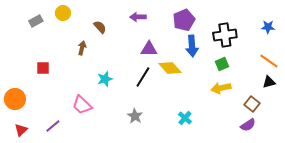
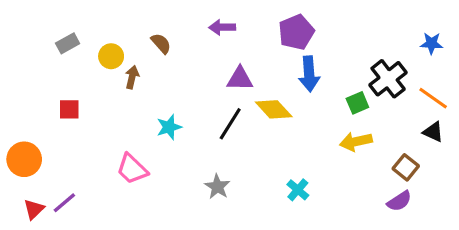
yellow circle: (63, 13) -> (111, 56), moved
gray rectangle: (36, 21) -> (68, 43), moved
black cross: (225, 35) -> (388, 79), moved, turned -30
black triangle: (269, 82) -> (433, 132), turned 40
purple line: (53, 126) -> (64, 203), moved

